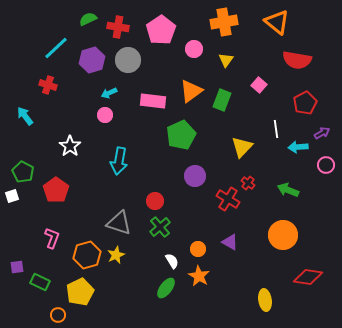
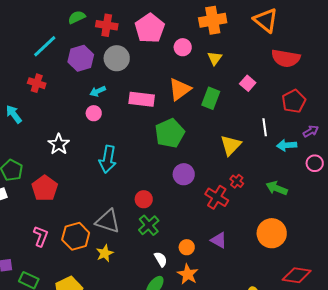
orange hexagon: (87, 255) -> (76, 236), moved

